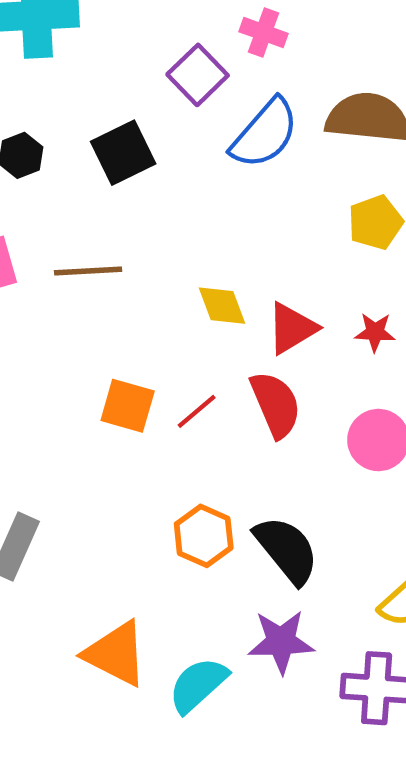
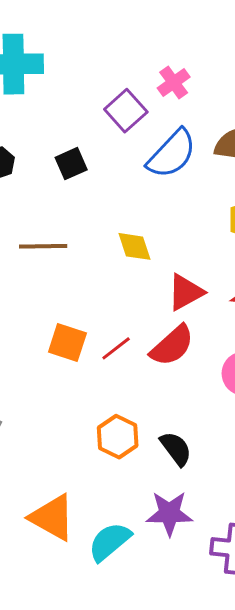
pink cross: (264, 33) -> (174, 82), turned 32
black square: (123, 153) -> (71, 164), size x0.7
yellow diamond: (222, 306) -> (134, 246), moved
red semicircle: (276, 404) -> (172, 346), turned 69
black semicircle: (287, 550) -> (176, 449), size x0.7

